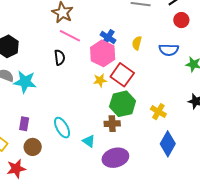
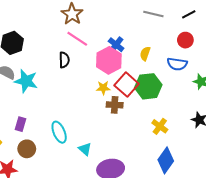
red circle: (181, 20) -> (185, 40), moved
green hexagon: (123, 104) -> (148, 86), moved
brown cross: (112, 124) -> (115, 105), moved

